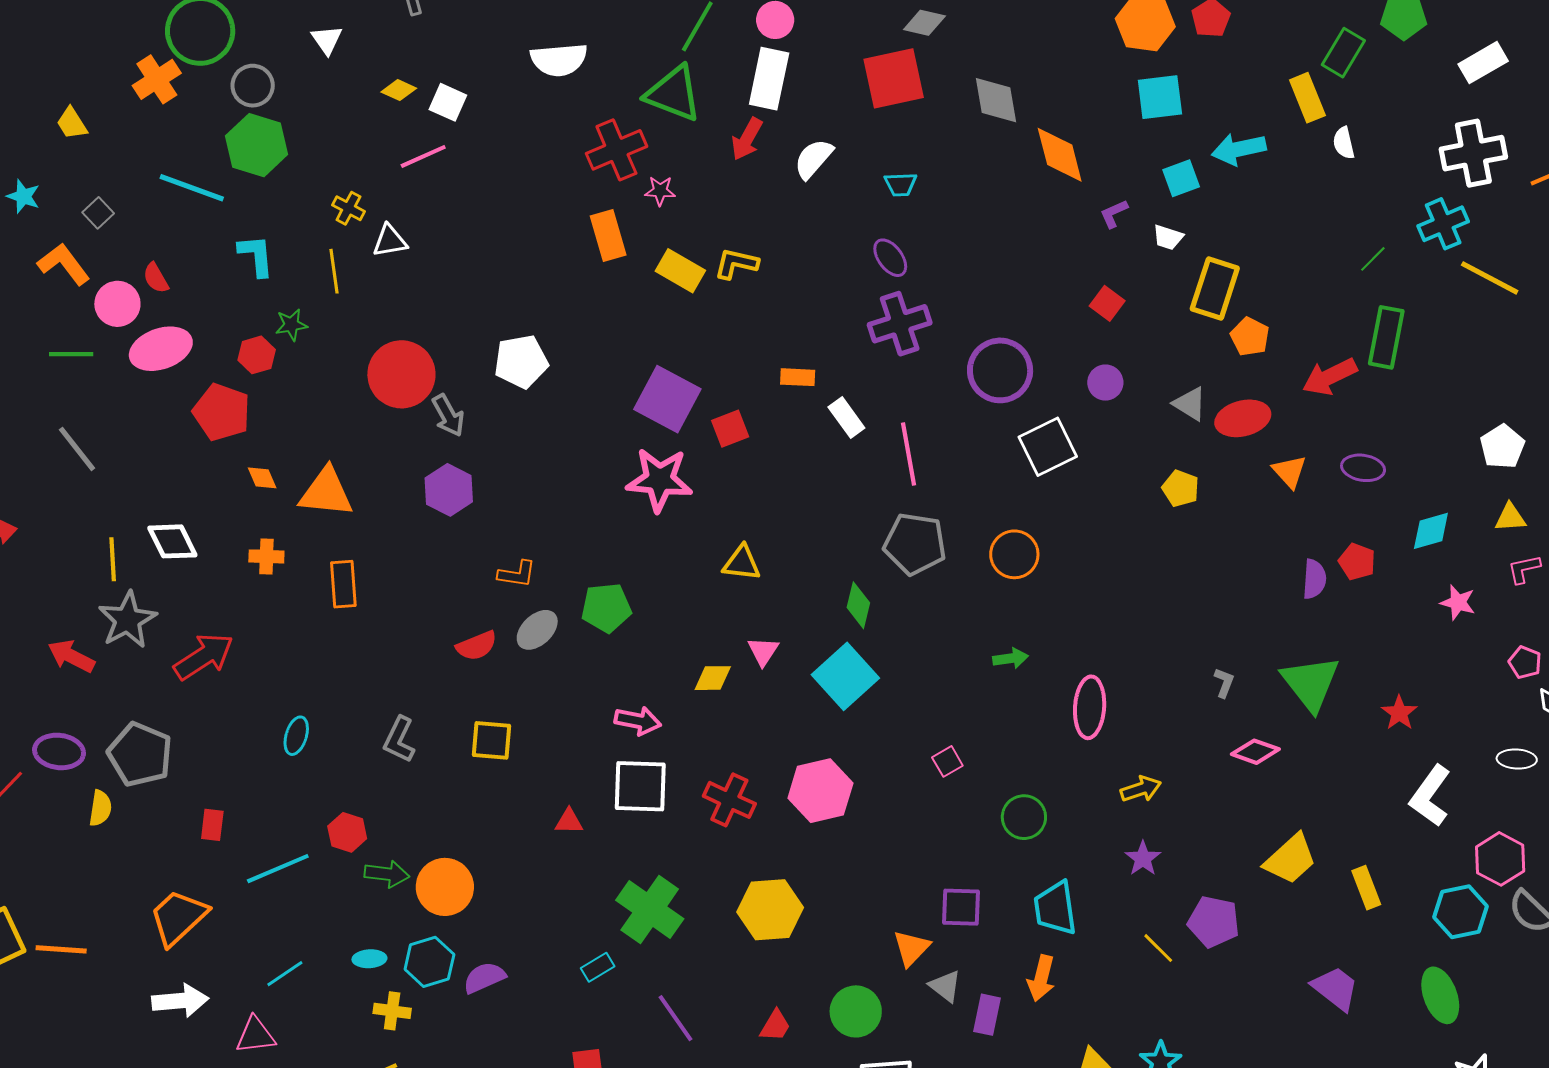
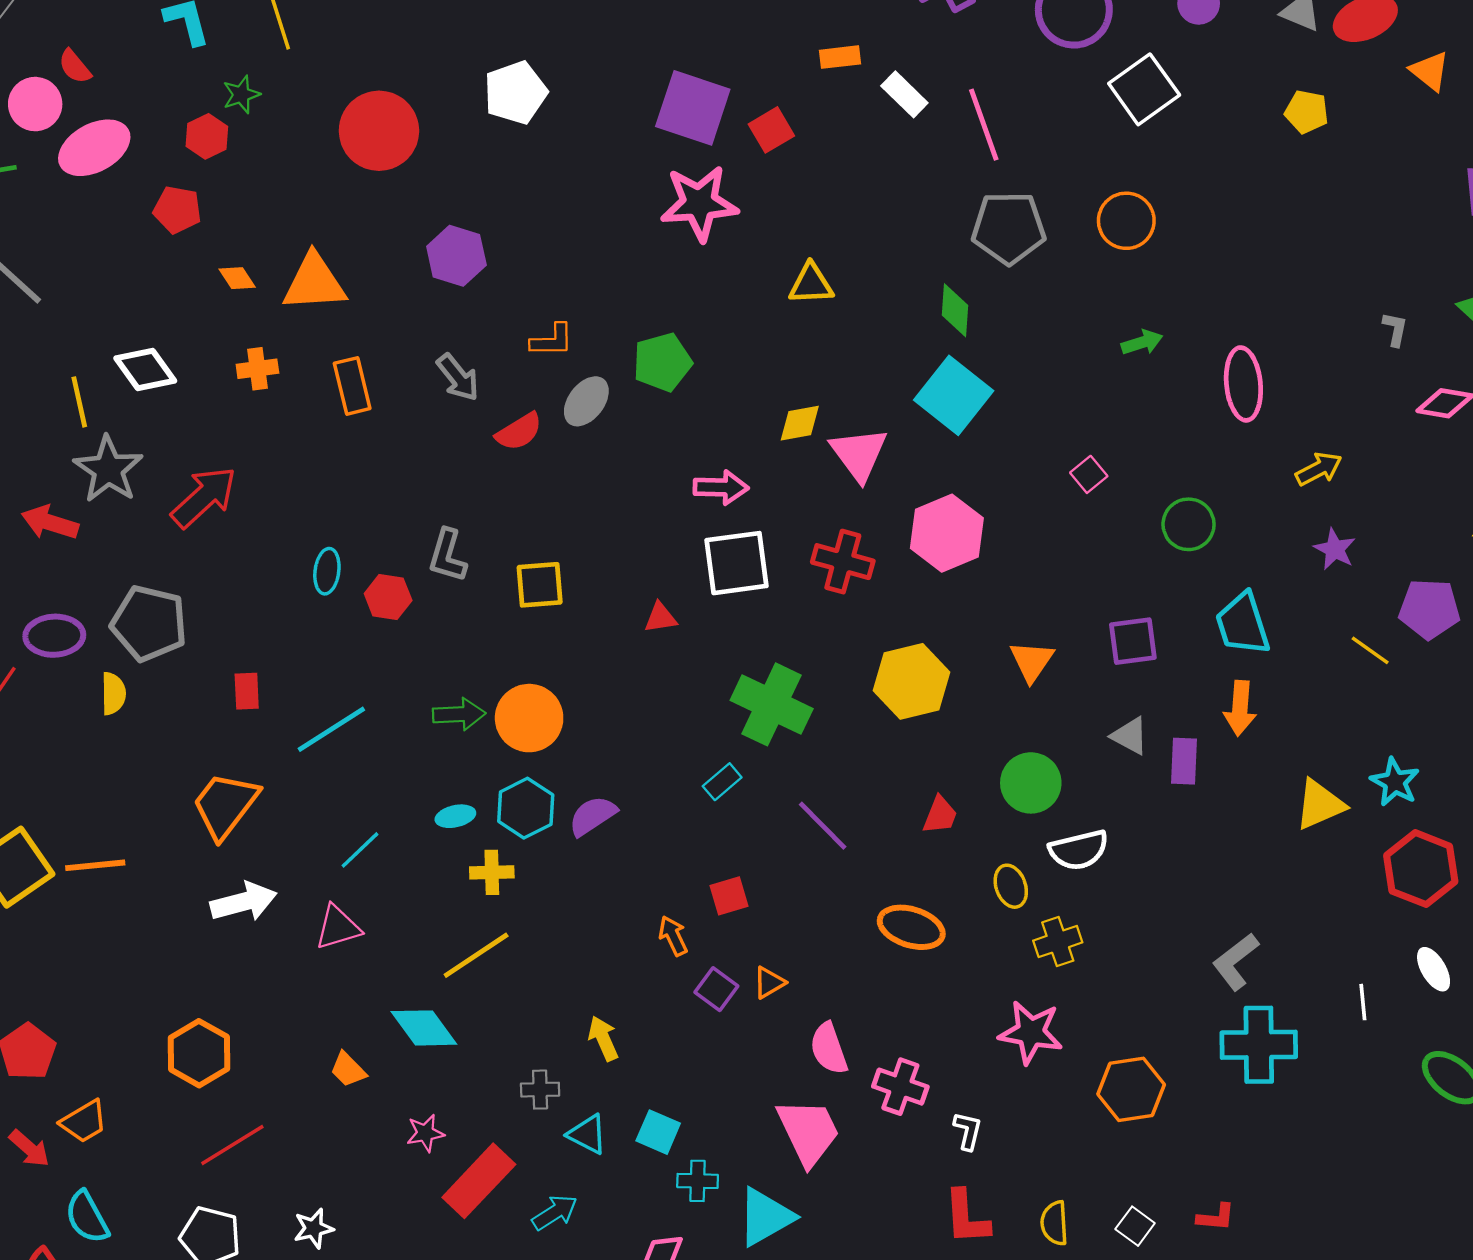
red pentagon: (222, 412) -> (177, 210), size x0.7
gray arrow: (448, 415) -> (458, 377), moved
pink triangle: (763, 651) -> (859, 454), moved, size x1.6
yellow square: (492, 740) -> (540, 585), moved
red hexagon: (347, 832) -> (388, 597), moved
orange triangle: (911, 948) -> (1032, 661), moved

